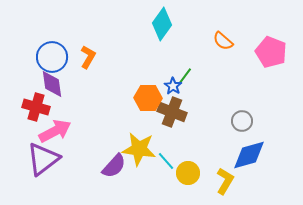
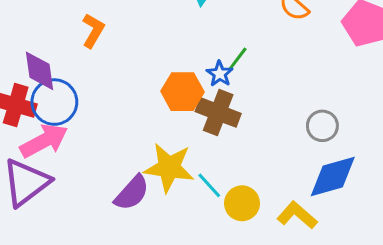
blue circle: (52, 57) -> (54, 102), moved
yellow L-shape: (225, 181) -> (297, 215), turned -80

